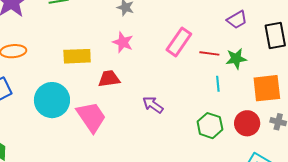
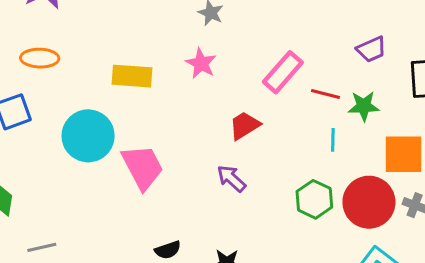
red trapezoid: (109, 79) -> (244, 125), moved, turned -30
purple arrow: (153, 105) -> (231, 178), moved
red circle: (247, 123) -> (369, 202), size x1.4

